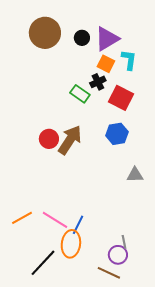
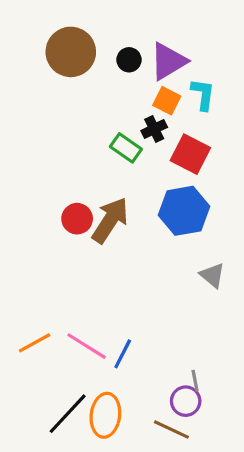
blue hexagon: (117, 134) -> (184, 211), size x1.4
gray triangle: (135, 175) -> (212, 275), turned 42
orange ellipse: (71, 244) -> (105, 415), moved

